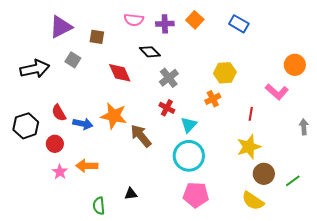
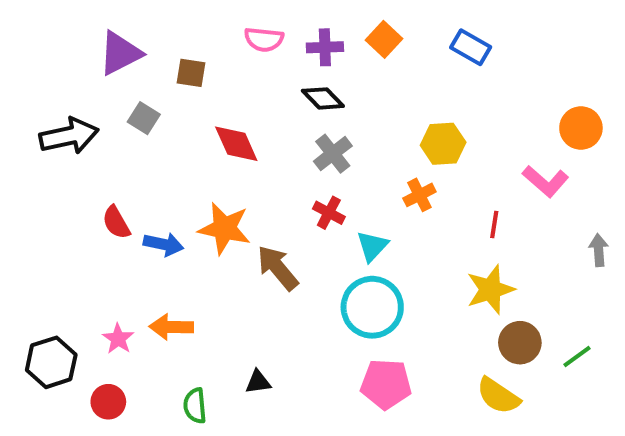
black diamond: (150, 52) -> (323, 98), moved
black hexagon: (26, 126) -> (51, 362), moved
red circle: (55, 144) -> (108, 402), moved

